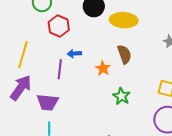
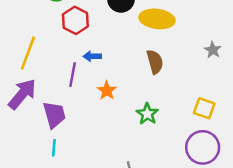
orange star: (103, 68) -> (107, 91), moved
purple trapezoid: (48, 102) -> (54, 115), turned -115

